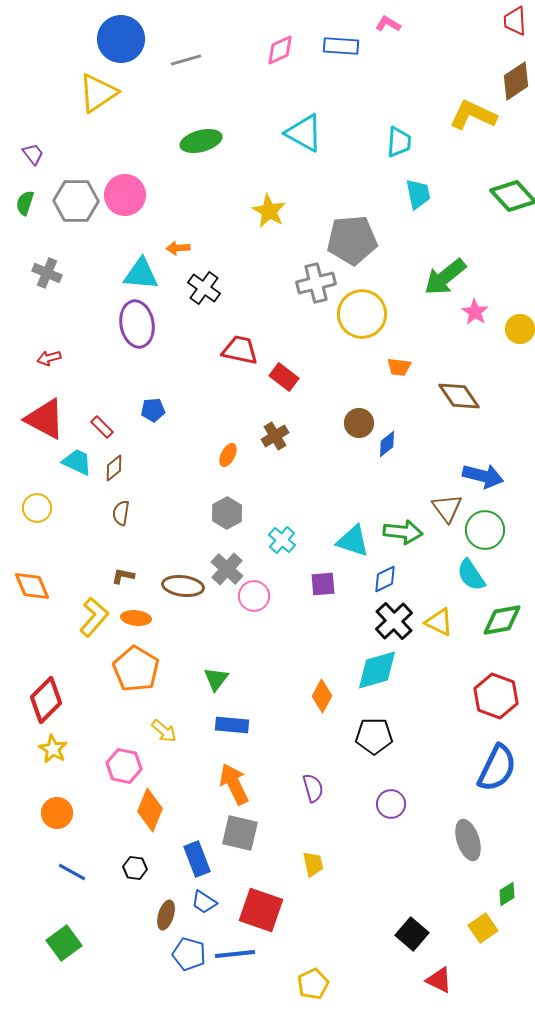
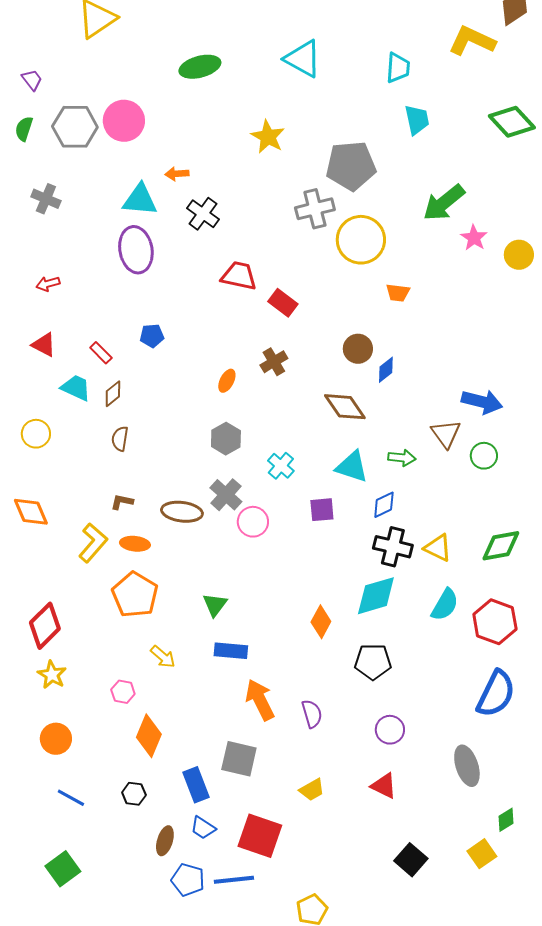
brown diamond: (459, 396) -> (345, 407), moved
red triangle: (45, 419) -> (44, 345), size x0.6
green circle: (485, 530) -> (484, 456), size x0.7
green arrow: (403, 532) -> (402, 458), size x0.7
cyan semicircle: (471, 575) -> (445, 605), moved, turned -116
black cross: (394, 621) -> (393, 547), turned -33
pink hexagon: (124, 766) -> (123, 692), size x0.7
orange arrow: (234, 784) -> (260, 700), moved
yellow trapezoid: (313, 864) -> (312, 790), turned 72
red triangle: (439, 980) -> (384, 786), moved

